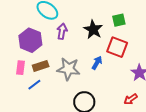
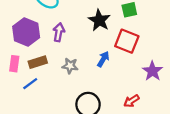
purple arrow: (62, 31) -> (59, 32), moved
gray star: (68, 69) -> (70, 66), size x0.6
red arrow: (131, 99) -> (131, 101), moved

